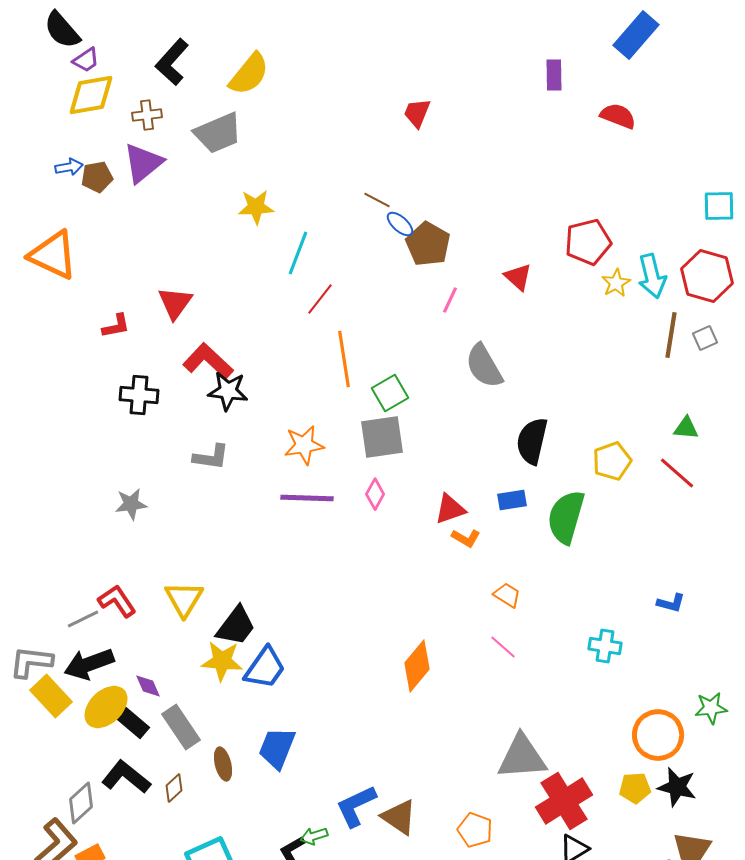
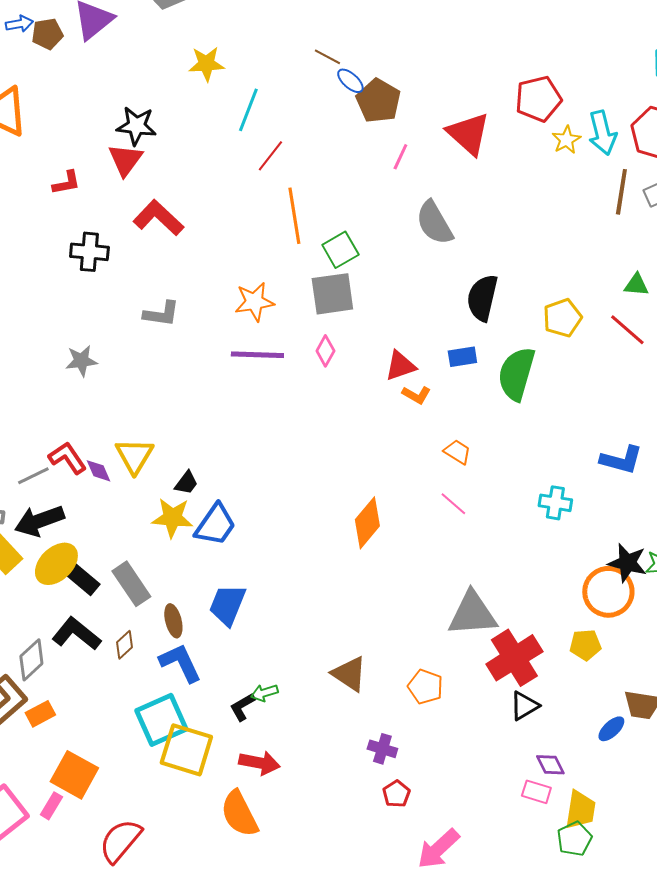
red triangle: (518, 277) -> (468, 134), size x1.6
black star: (228, 391) -> (136, 126), moved
blue L-shape: (671, 603) -> (621, 460), size x1.5
black trapezoid: (236, 626) -> (186, 483), size x0.6
purple diamond: (148, 686) -> (98, 471), moved
black star: (677, 787) -> (627, 563), moved
blue L-shape: (356, 806) -> (180, 663), moved, turned 90

